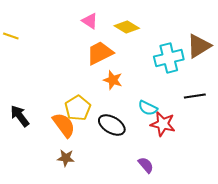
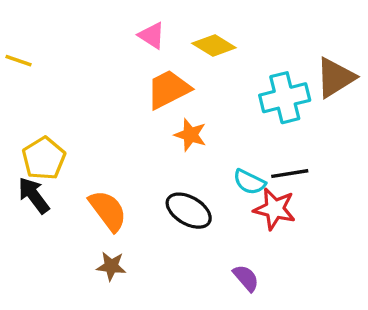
black line: (195, 96) -> (290, 174), moved
yellow pentagon: (78, 108) -> (44, 158), moved

